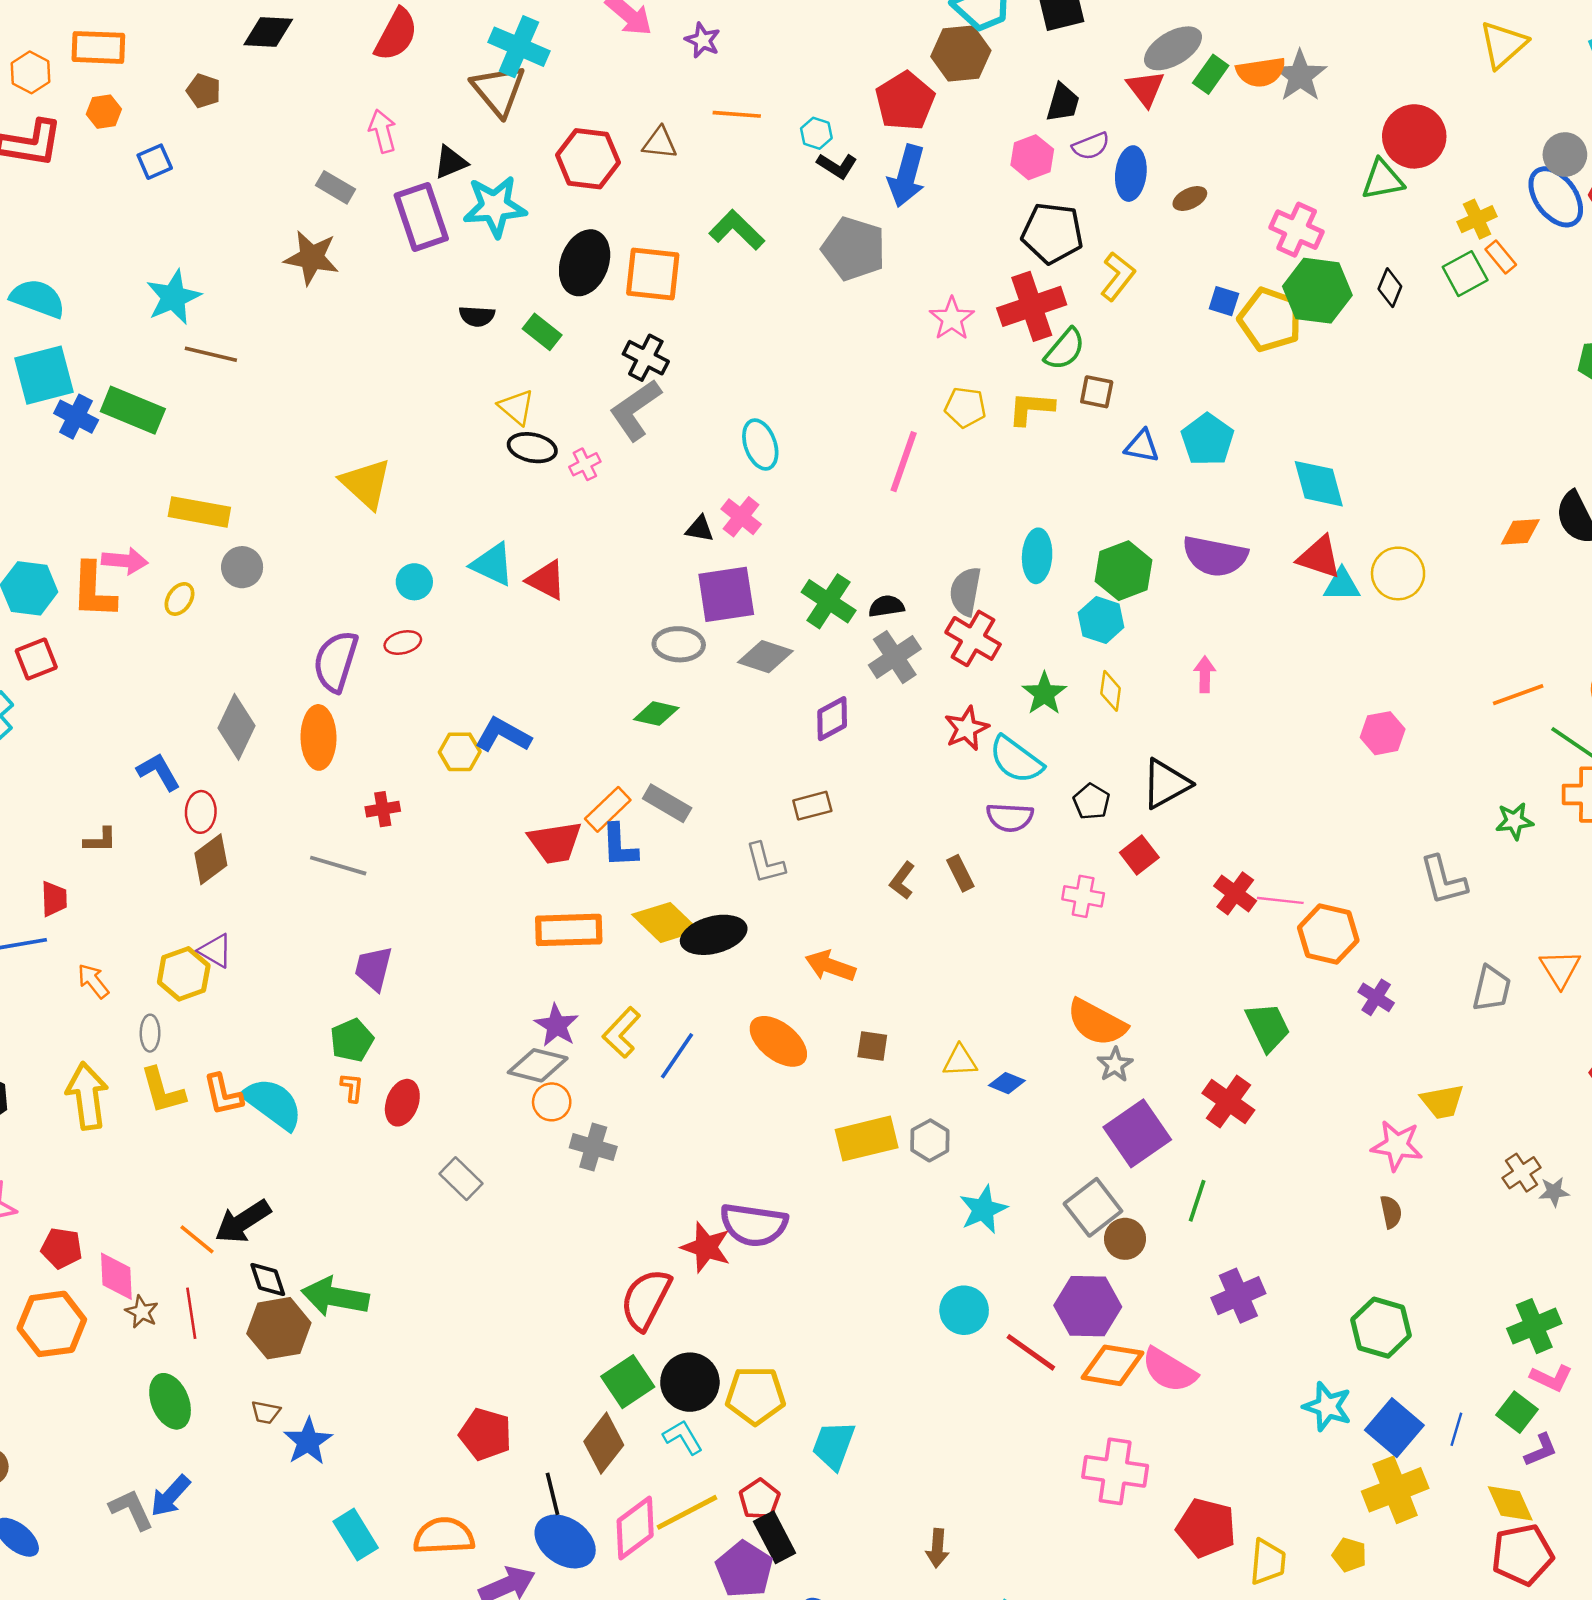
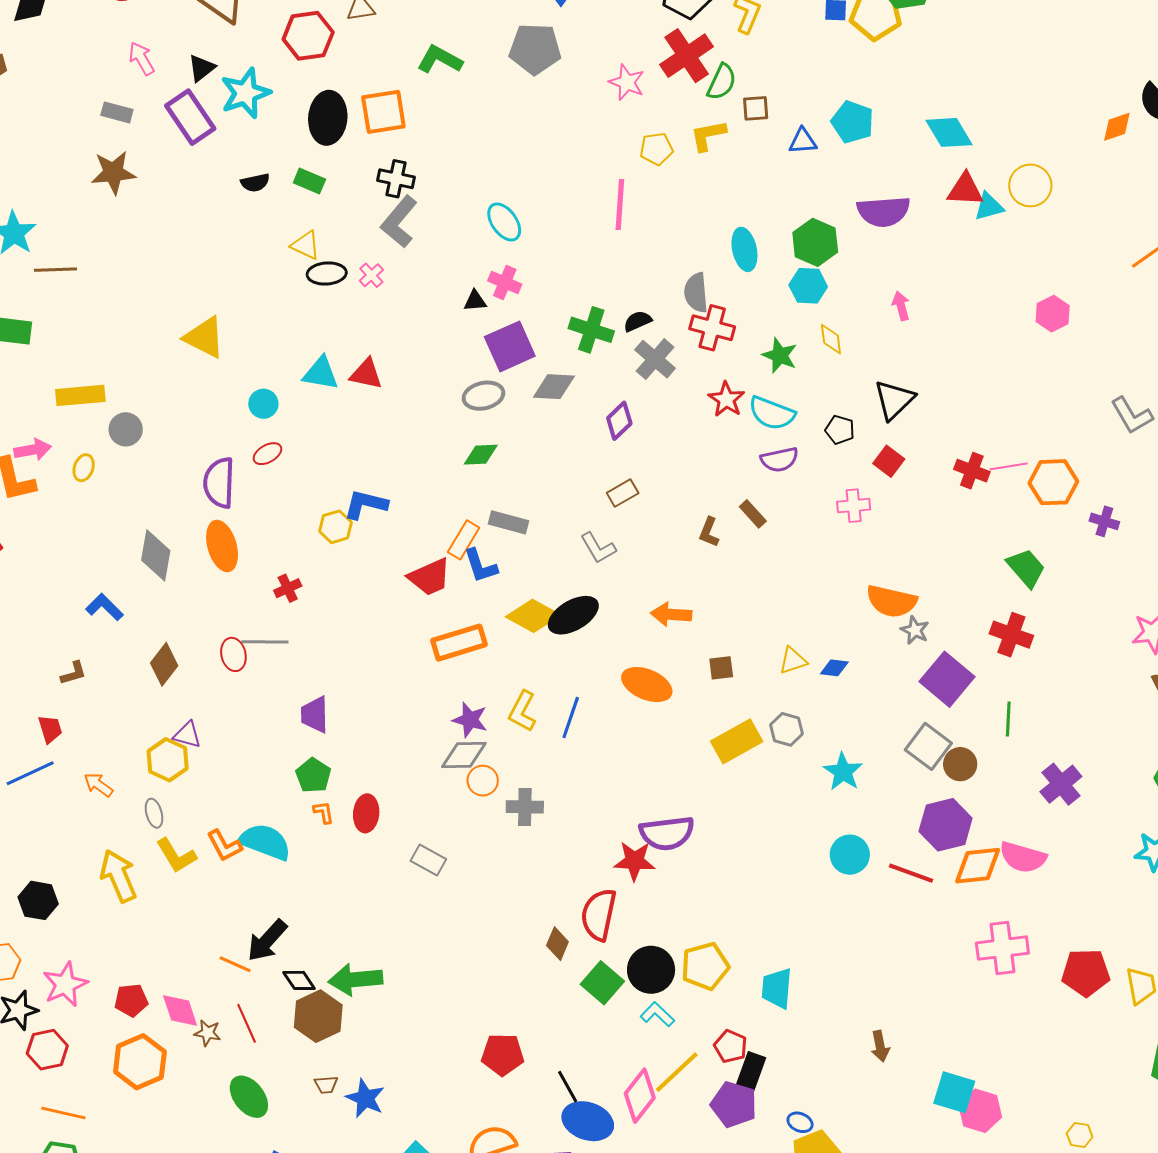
red ellipse: (201, 812) -> (233, 654), moved
brown diamond: (604, 1443) -> (557, 944), moved, size x0.7
black rectangle: (775, 1537) -> (751, 1073), turned 63

